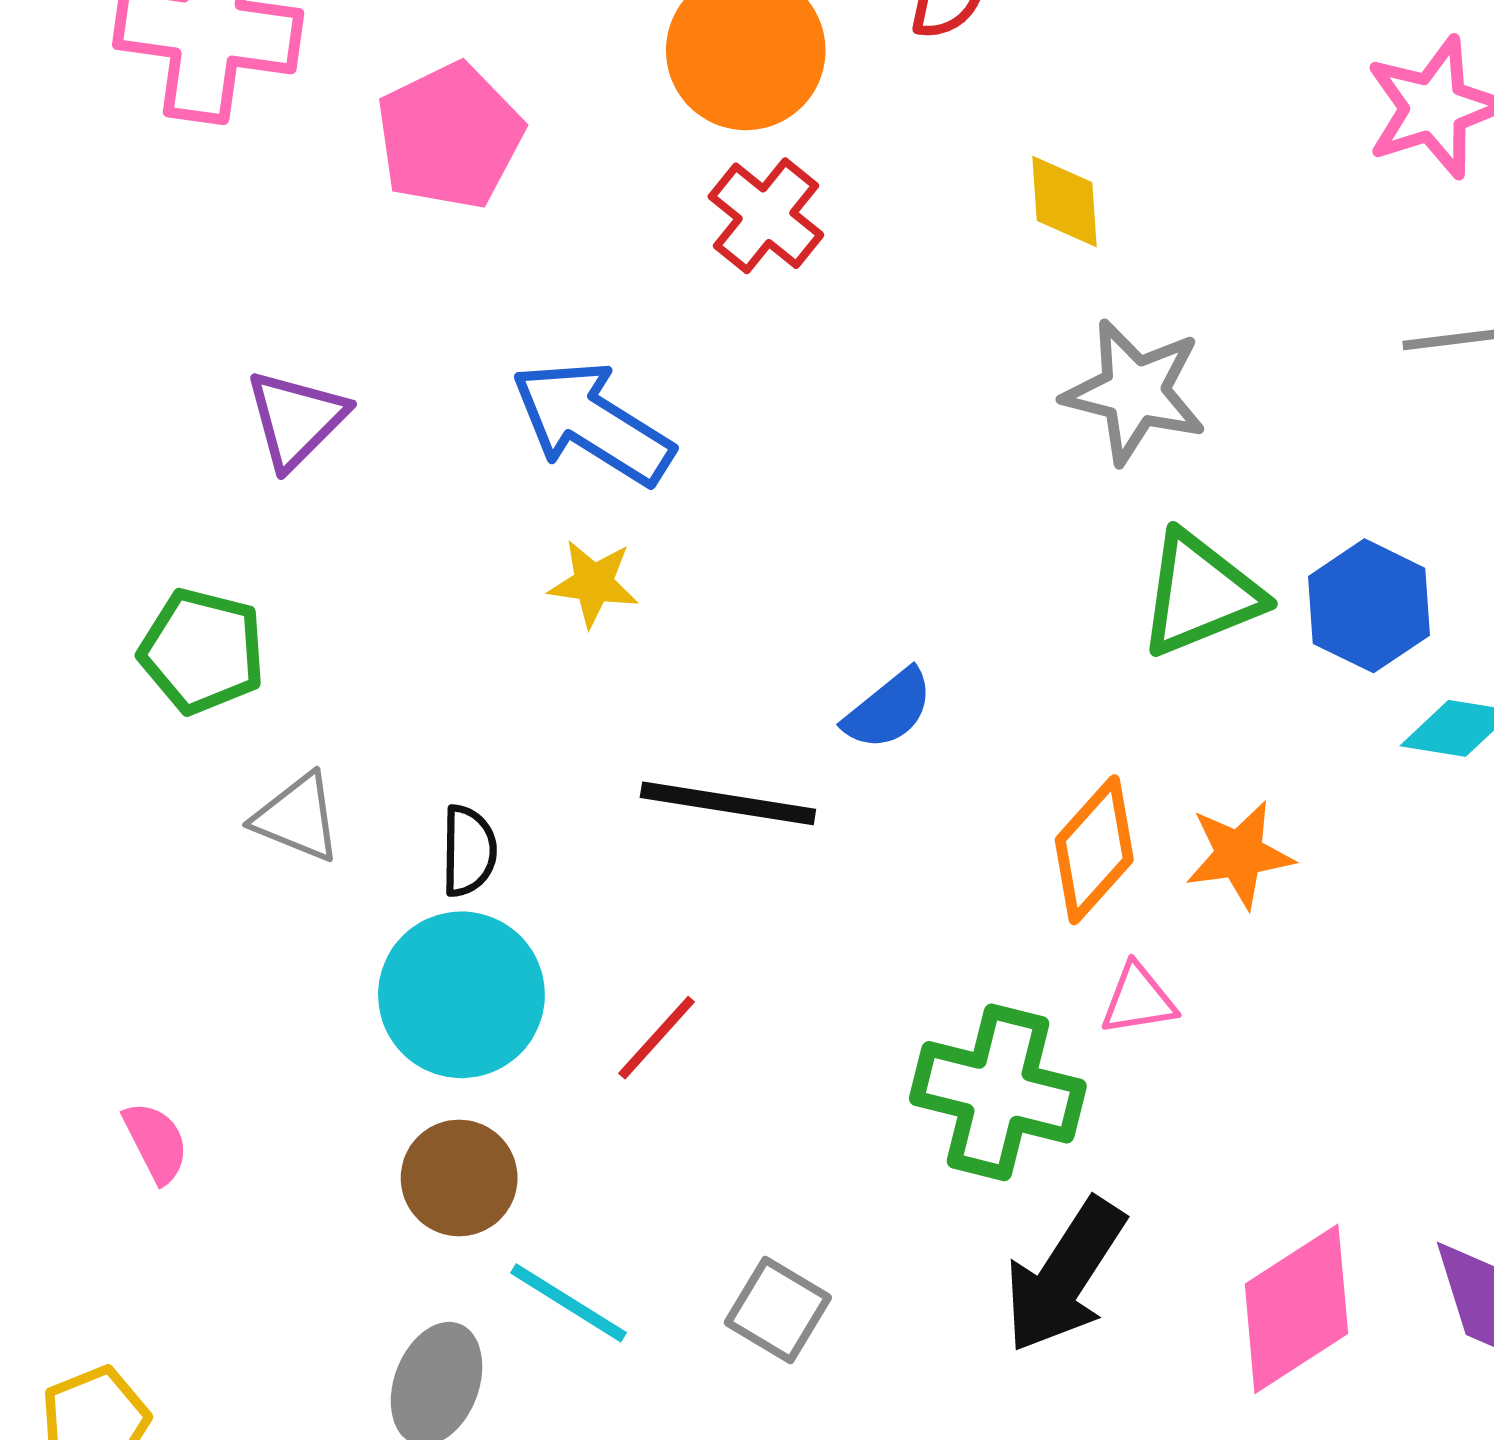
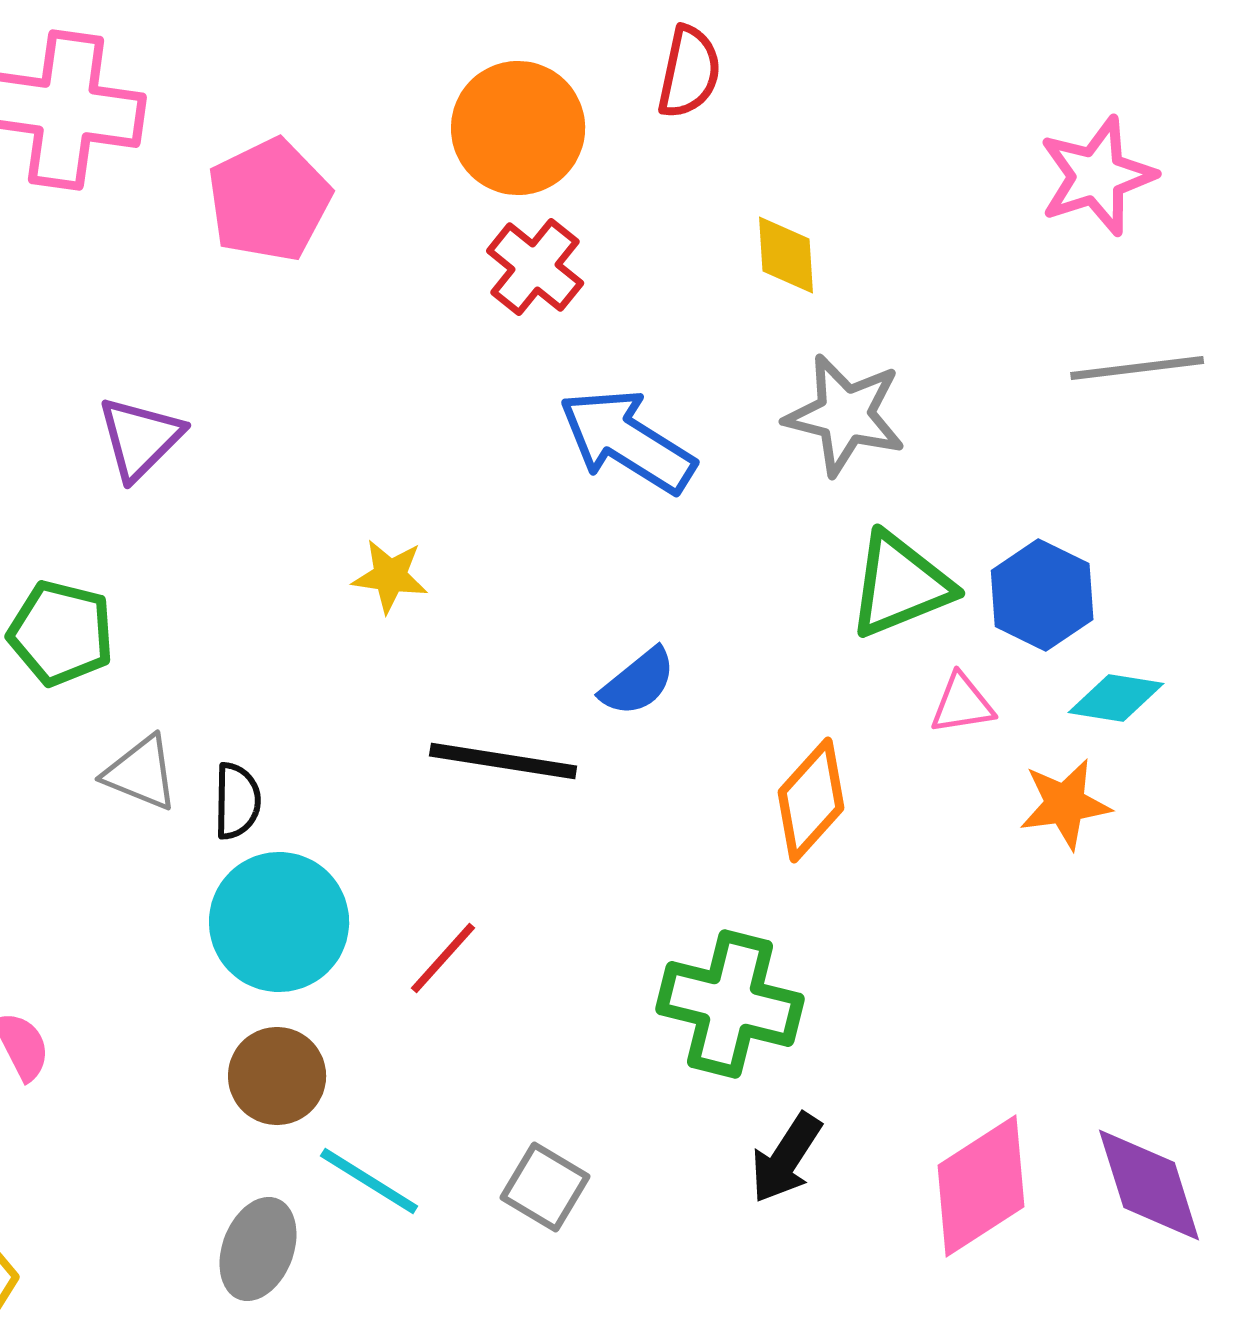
blue arrow: (592, 423) -> (627, 441), moved
black semicircle: (469, 851) -> (237, 801), moved
orange star: (1239, 854) -> (1065, 804), moved
pink triangle: (1138, 1000) -> (962, 704), moved
black arrow: (1065, 1275) -> (786, 1158), size x0.7

